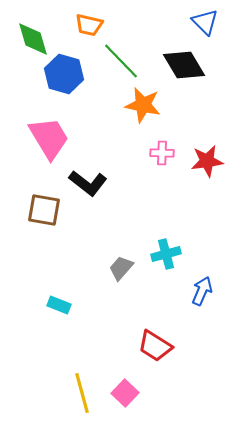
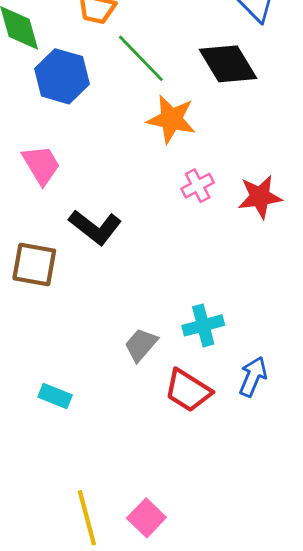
pink trapezoid: (49, 138) -> (41, 165), size x0.7
pink cross: (162, 153) -> (198, 186), turned -30
red trapezoid: (155, 346) -> (188, 390), moved

